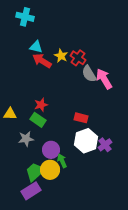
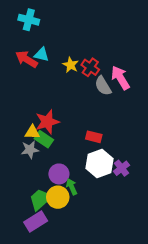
red arrow: (42, 61) -> (26, 59), moved
pink arrow: (104, 79) -> (120, 78), moved
red star: (41, 105) -> (47, 122), size x1.5
yellow triangle: (10, 114) -> (32, 132), moved
gray star: (26, 139) -> (30, 150), moved

